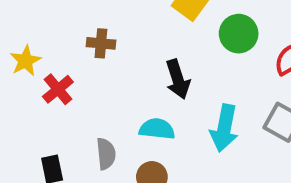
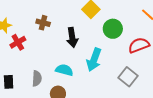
black arrow: (178, 79) -> (72, 37), moved
cyan arrow: (224, 128) -> (94, 60), moved

